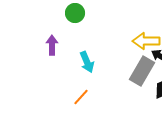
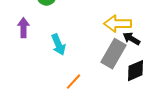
orange line: (81, 97) -> (74, 82), moved

